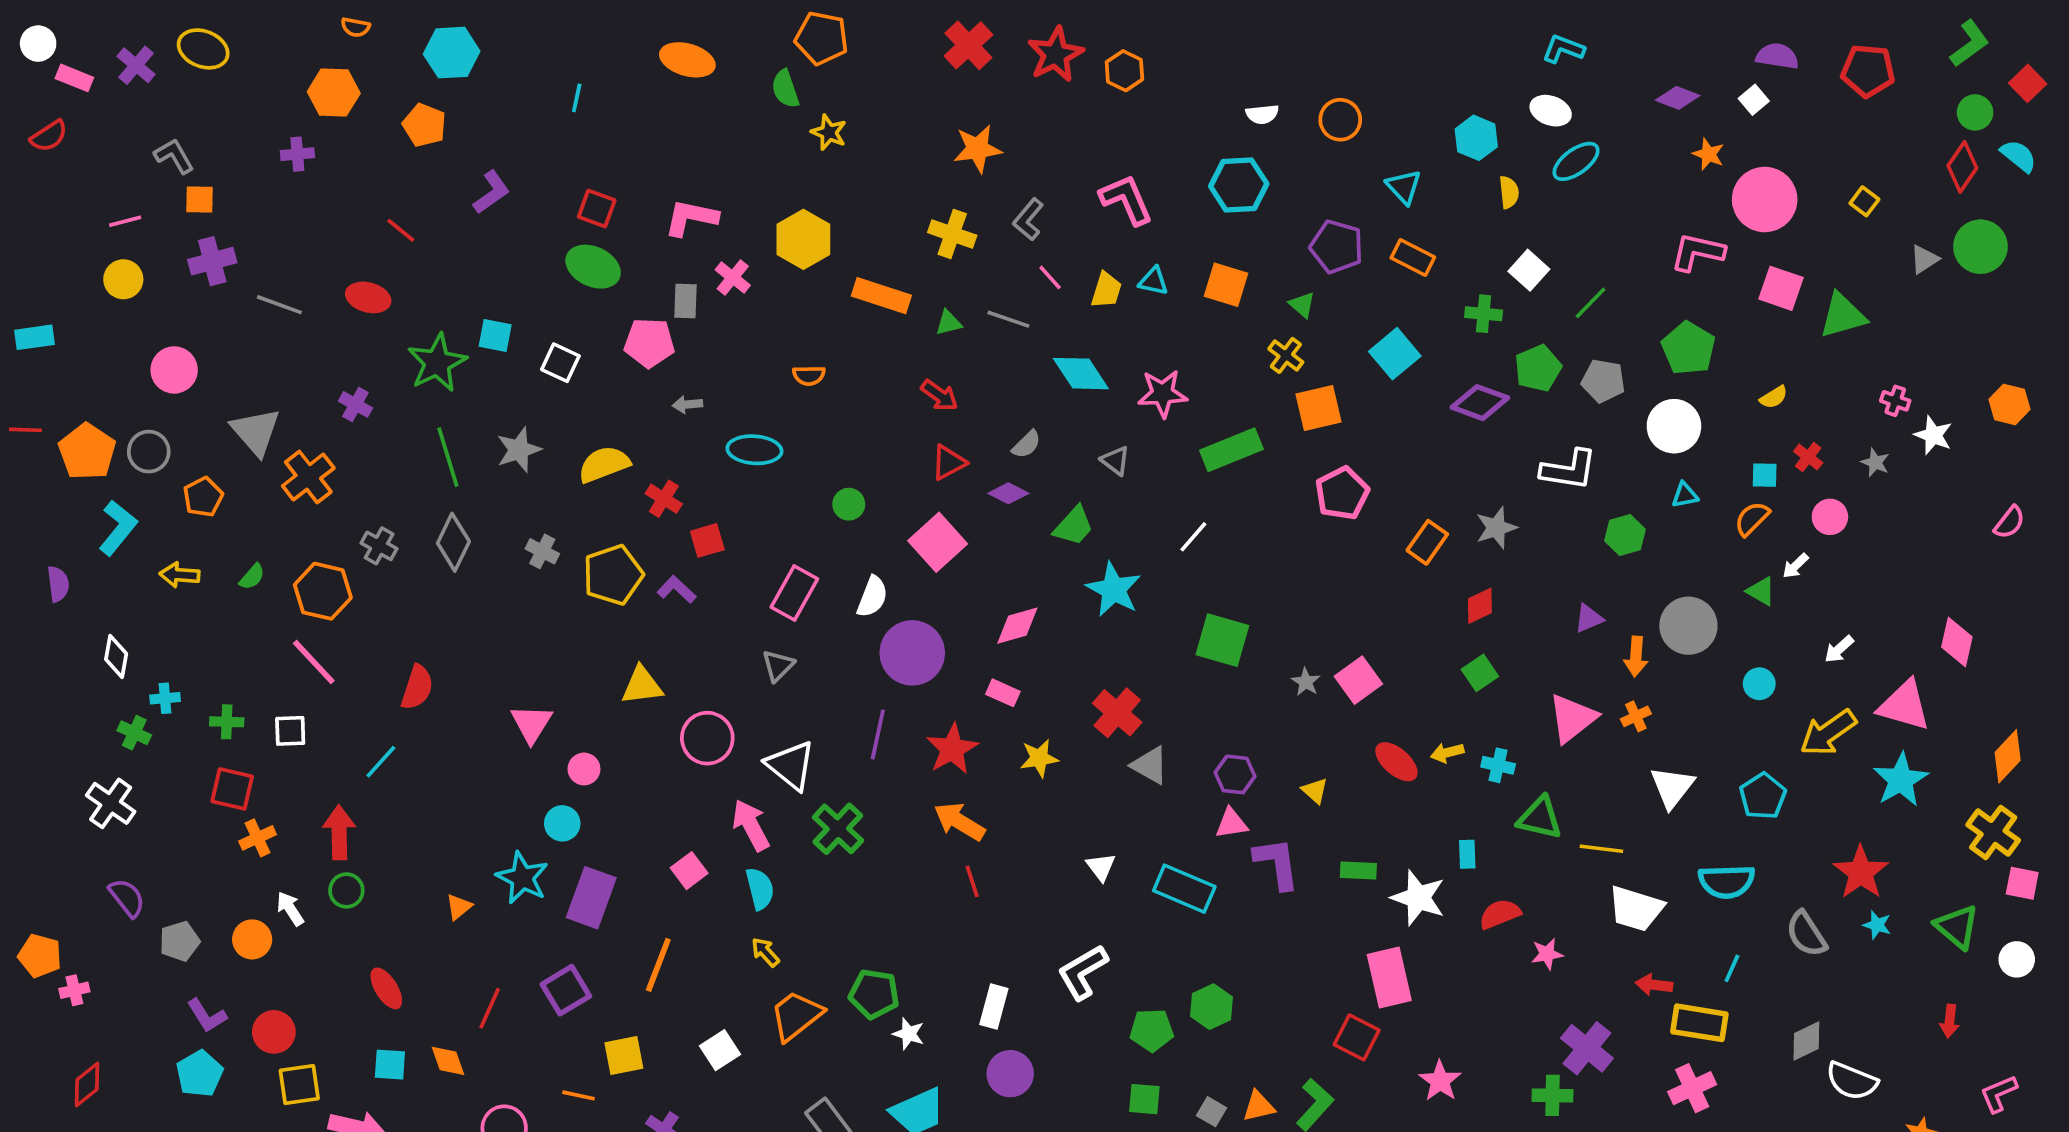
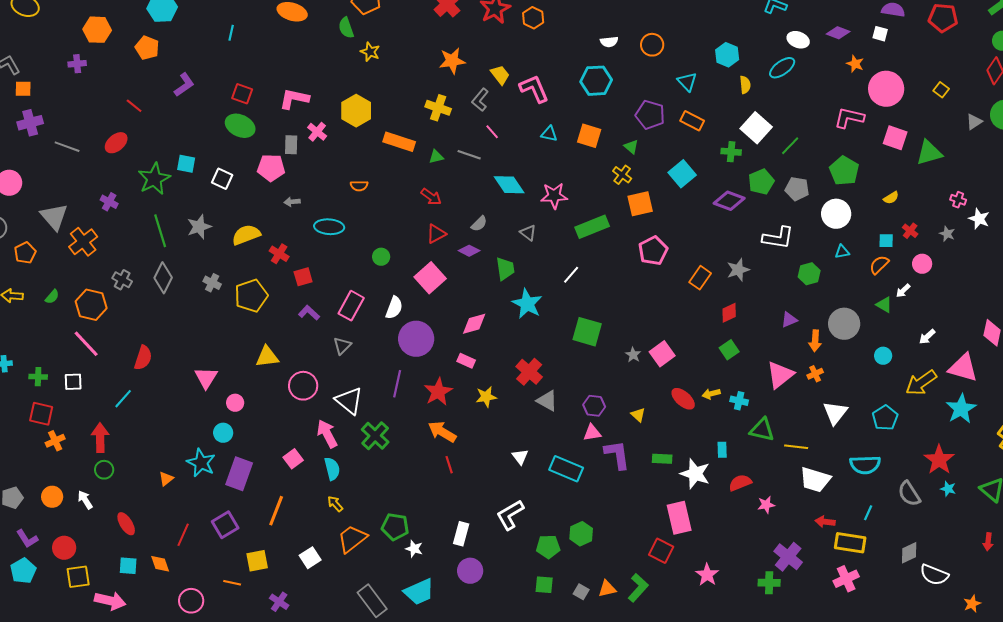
white square: (1754, 100) -> (880, 34), turned -35
white ellipse: (1551, 111) -> (798, 40), moved
white square: (1529, 270) -> (756, 128), size x1.4
yellow trapezoid: (1106, 290) -> (500, 75), moved, turned -55
red ellipse: (368, 297) -> (116, 143), turned -55
green trapezoid: (1074, 526) -> (505, 269), turned -50
purple L-shape: (676, 589) -> (309, 313), moved
white arrow: (290, 909) -> (85, 500), moved

